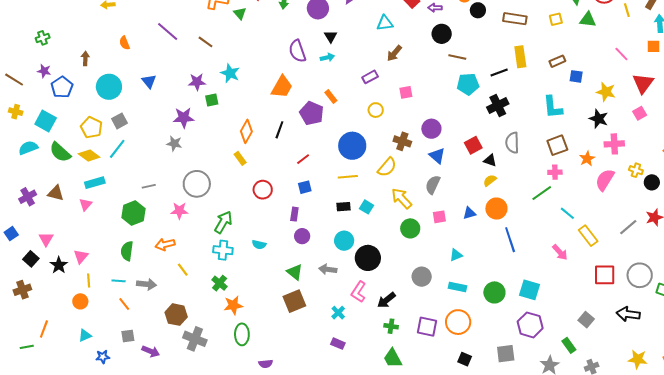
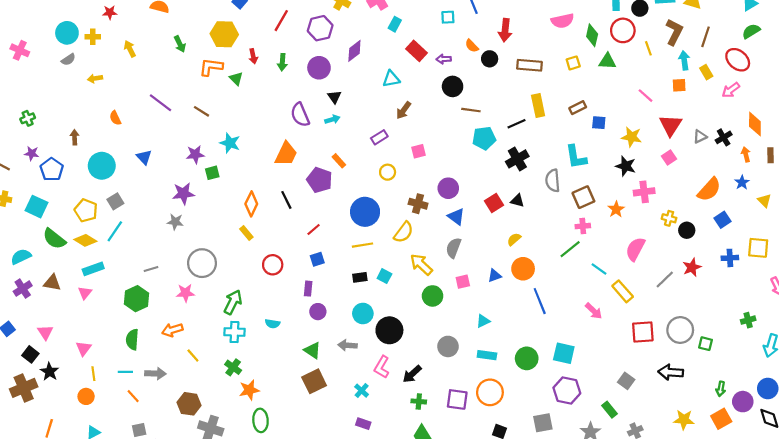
black line: (279, 130) -> (286, 200), turned -42
gray semicircle: (512, 143) -> (553, 181), moved
cyan semicircle: (28, 148) -> (21, 257), moved
black triangle: (490, 160) -> (517, 201), moved
pink semicircle: (605, 180) -> (635, 249), moved
black star: (59, 265) -> (49, 372), moved
brown cross: (22, 290) -> (24, 388), size x1.4

